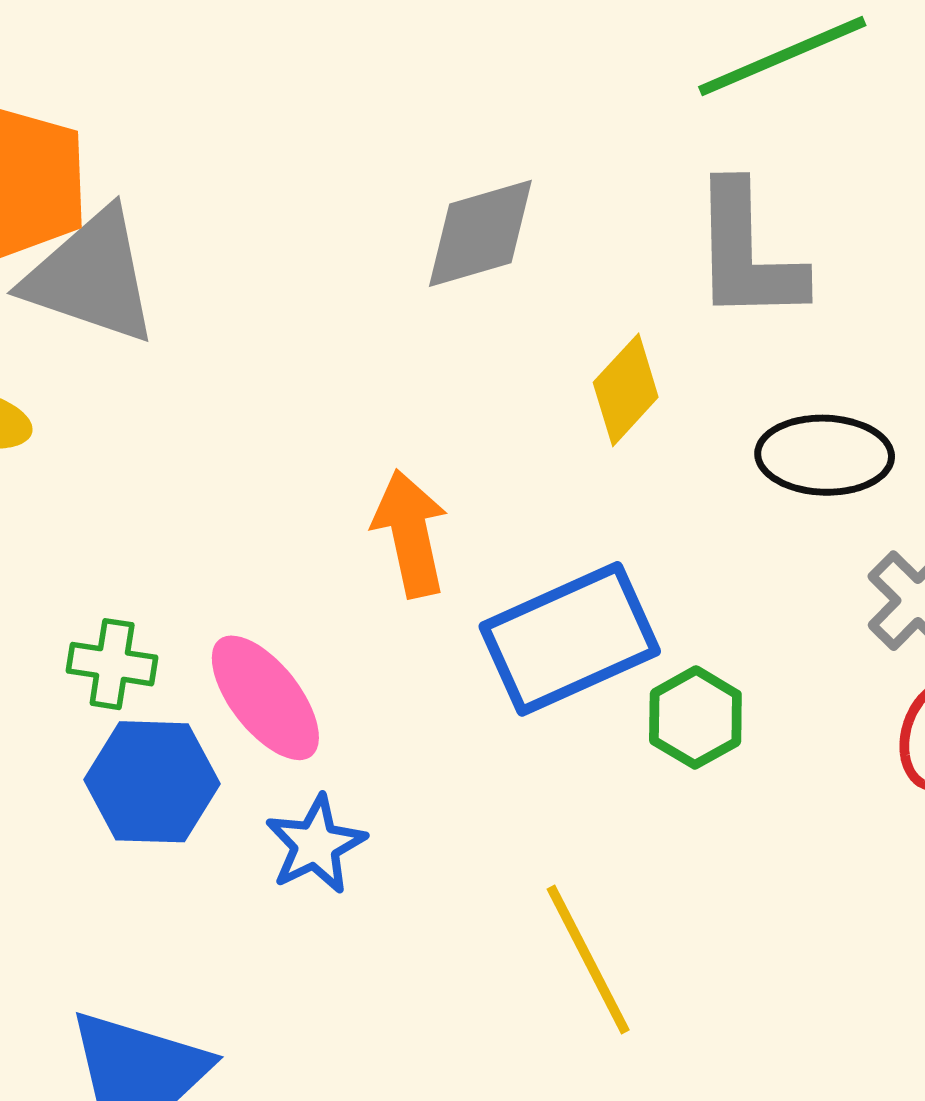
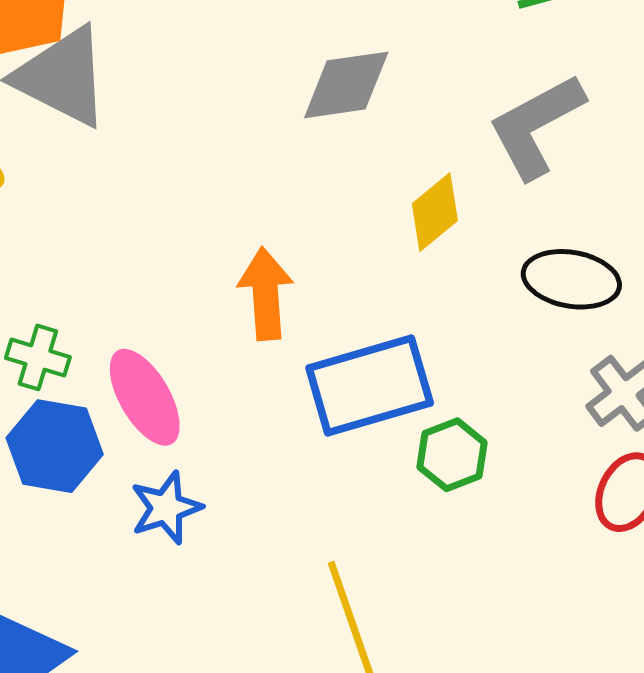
gray L-shape: (747, 253) -> (536, 126), turned 55

